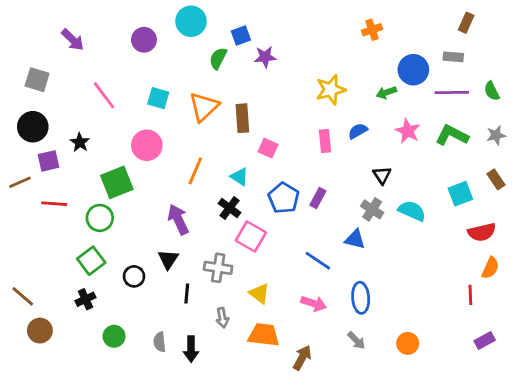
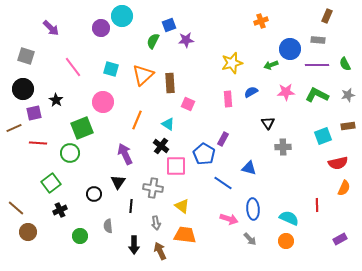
cyan circle: (191, 21) -> (122, 16), moved
pink star: (408, 131) -> (286, 92), turned -30
brown rectangle: (496, 179) -> (348, 126), turned -64
blue pentagon: (284, 198) -> (204, 154), moved
gray cross: (372, 209) -> (283, 147), moved, turned -35
cyan semicircle: (412, 211) -> (289, 218), moved
pink square: (251, 236) -> (176, 166), turned -30
green square: (91, 261) -> (51, 183), moved
red line: (470, 295) -> (317, 205), moved
pink arrow: (314, 303) -> (229, 219), moved
gray semicircle: (160, 342) -> (108, 226), moved
brown arrow: (302, 358) -> (160, 251), moved, turned -54

